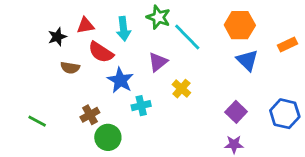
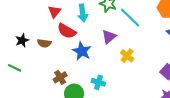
red triangle: (85, 25) -> (55, 12), turned -40
black star: (57, 37) -> (22, 40), moved
cyan cross: (141, 106) -> (98, 82), moved, turned 32
green line: (37, 121) -> (15, 68), moved

